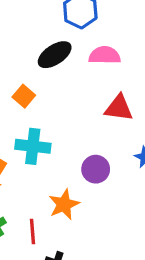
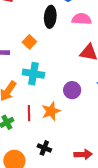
black ellipse: (55, 55) -> (50, 17), turned -55
red line: (33, 232) -> (29, 113), moved

